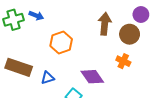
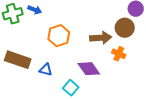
brown arrow: (105, 24) -> (101, 38), moved, turned 80
blue triangle: (48, 78) -> (46, 70), turned 32

